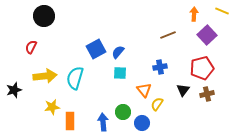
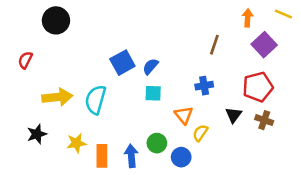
brown line: (168, 35) -> (214, 45), turned -49
red semicircle: (31, 47) -> (25, 60), moved
black star: (14, 90) -> (37, 134), moved
brown cross: (207, 94) -> (264, 120), turned 32
yellow star: (52, 107) -> (76, 143), moved
orange rectangle: (70, 121) -> (102, 156), moved

